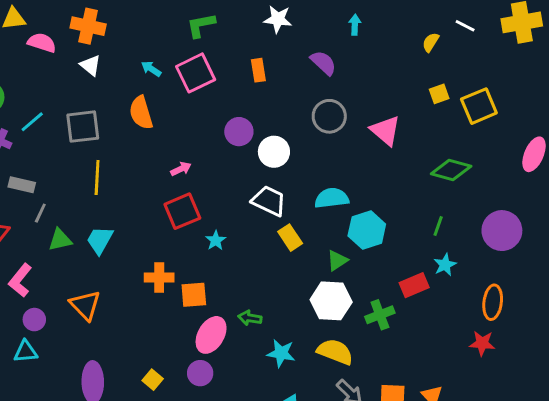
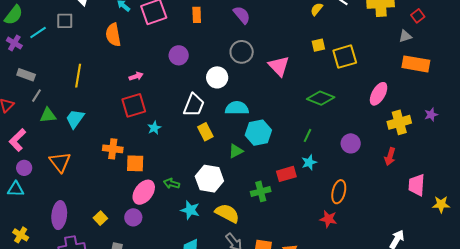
gray square: (83, 127) -> (65, 21), moved, size x0.7
white circle: (274, 152) -> (217, 77), moved
white trapezoid: (269, 201) -> (194, 105), turned 80
purple circle: (502, 231) -> (351, 143), size x0.7
white hexagon: (331, 301) -> (209, 179), moved

